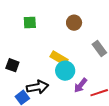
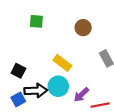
black square: (12, 65) -> (18, 71), moved
cyan circle: (65, 71) -> (58, 86), moved

